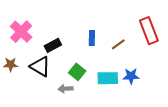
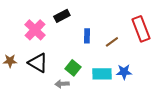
pink cross: (21, 32) -> (35, 30), moved
black rectangle: (53, 45) -> (62, 16), moved

